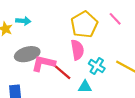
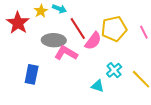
pink semicircle: (77, 50) -> (93, 41), moved, turned 30
red line: (60, 70) -> (78, 29), moved

